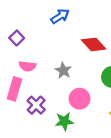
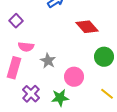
gray star: (63, 70) -> (48, 61), moved
purple cross: (36, 105) -> (31, 94), moved

